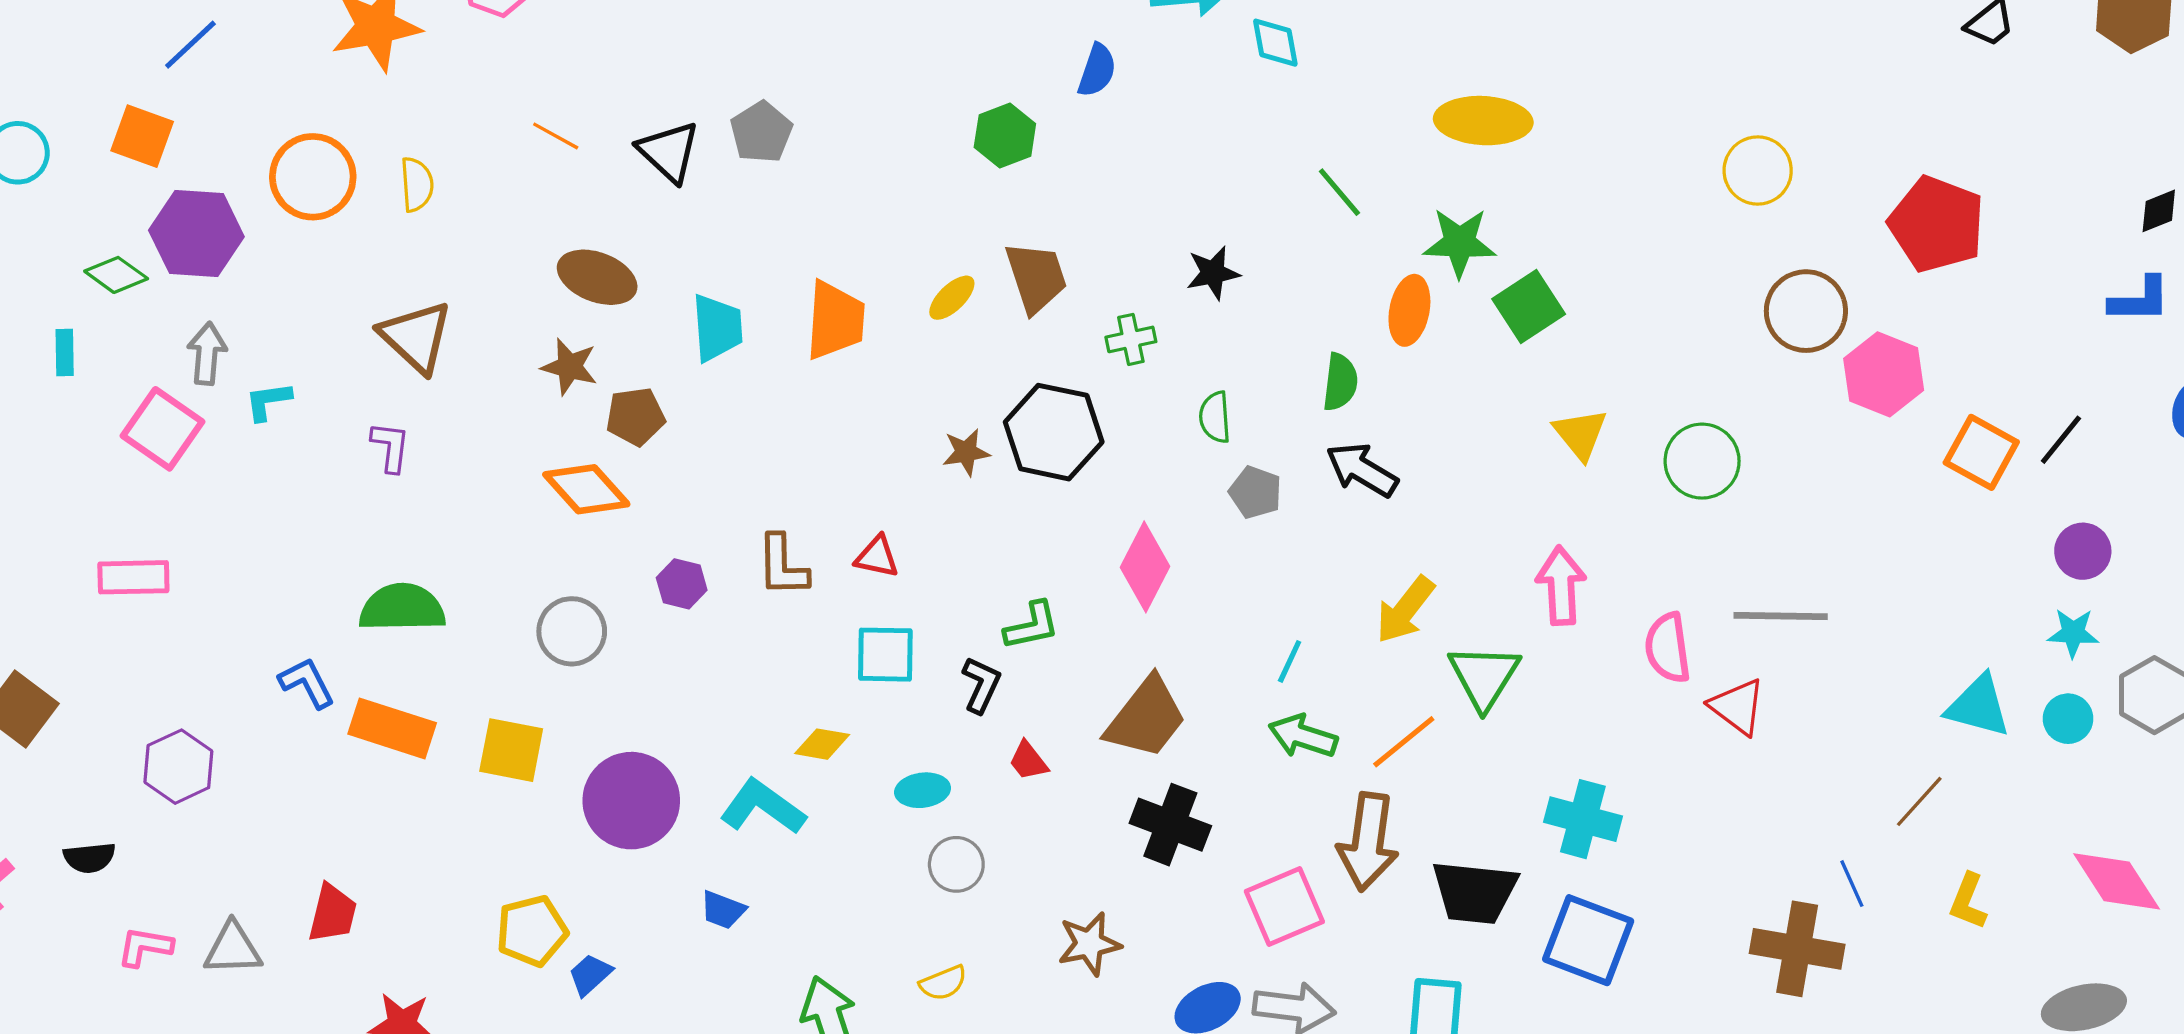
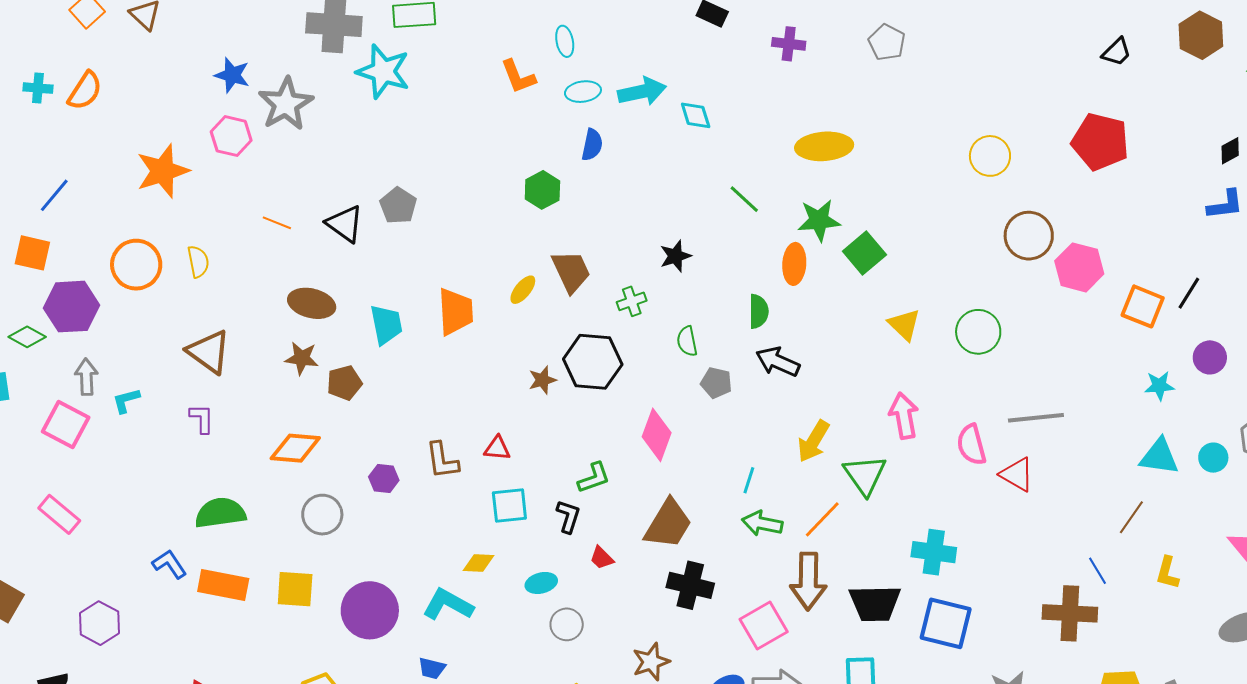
red pentagon: (1937, 224) -> (1100, 142), moved
orange diamond: (586, 489) -> (295, 448), moved, turned -36
pink rectangle: (133, 577) -> (59, 514), turned 48
cyan star: (2073, 633) -> (1159, 386), moved

